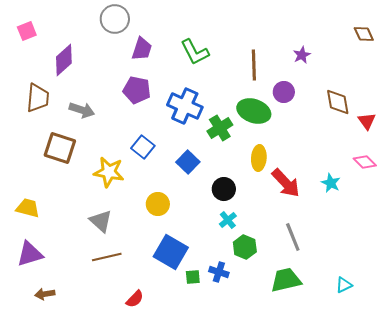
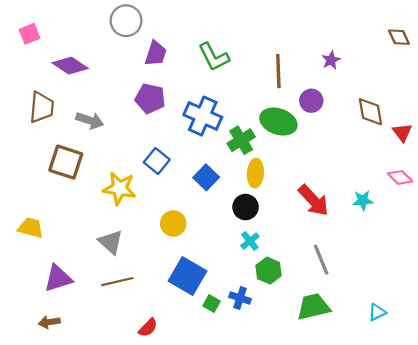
purple diamond: (64, 60) -> (70, 66), turned 76
yellow ellipse: (259, 158) -> (255, 173), moved
cyan star: (331, 183) -> (363, 200), turned -30
purple triangle: (30, 254) -> (58, 278), moved
green square: (193, 277) -> (212, 303), turned 35

